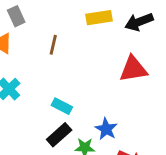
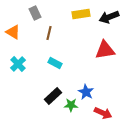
gray rectangle: (16, 16) -> (35, 13), moved
cyan rectangle: (62, 106) -> (55, 63), moved

